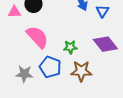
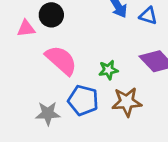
blue triangle: (102, 11) -> (148, 16), turned -40

